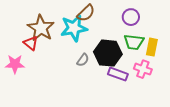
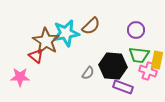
cyan star: (74, 28) -> (66, 33), moved
pink cross: (143, 69) -> (148, 71), moved

